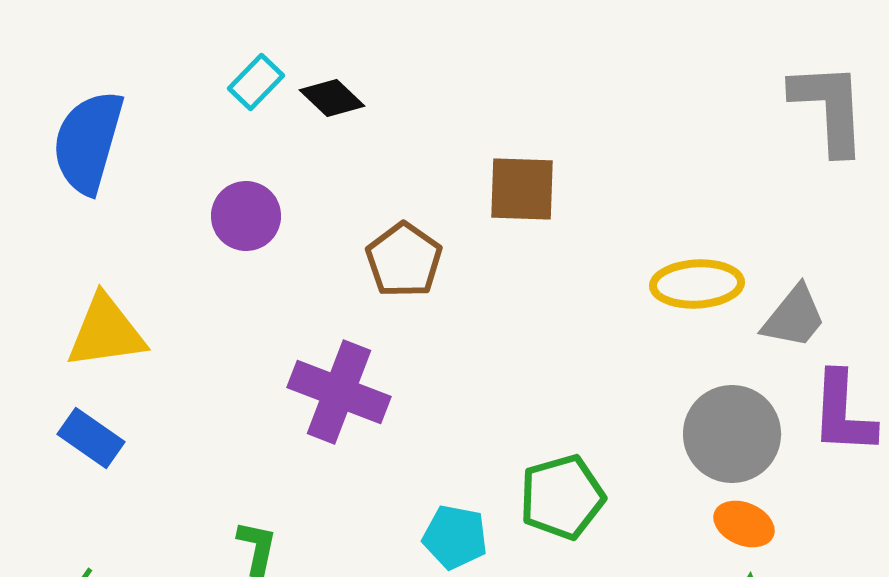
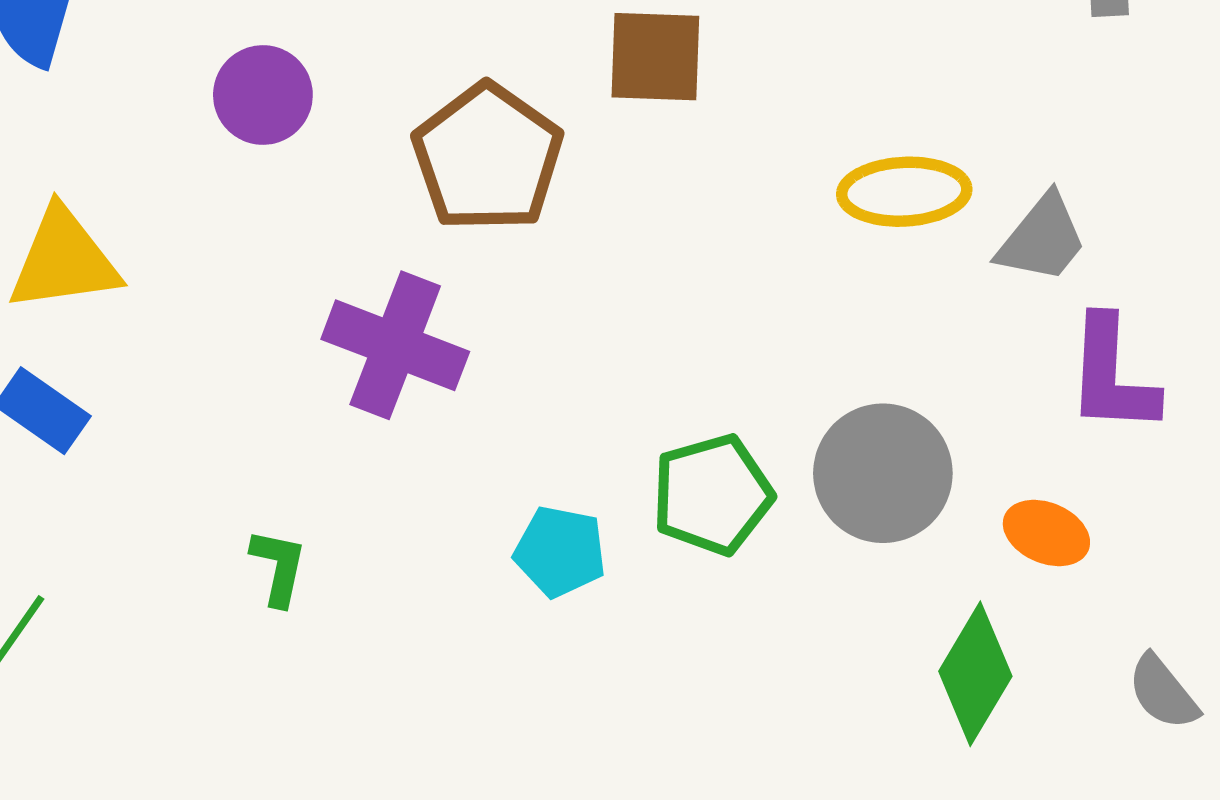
brown pentagon: (404, 260) -> (488, 158), size x1.4
gray circle: (732, 434) -> (883, 473), moved
orange ellipse: (744, 524) -> (1046, 533), moved

